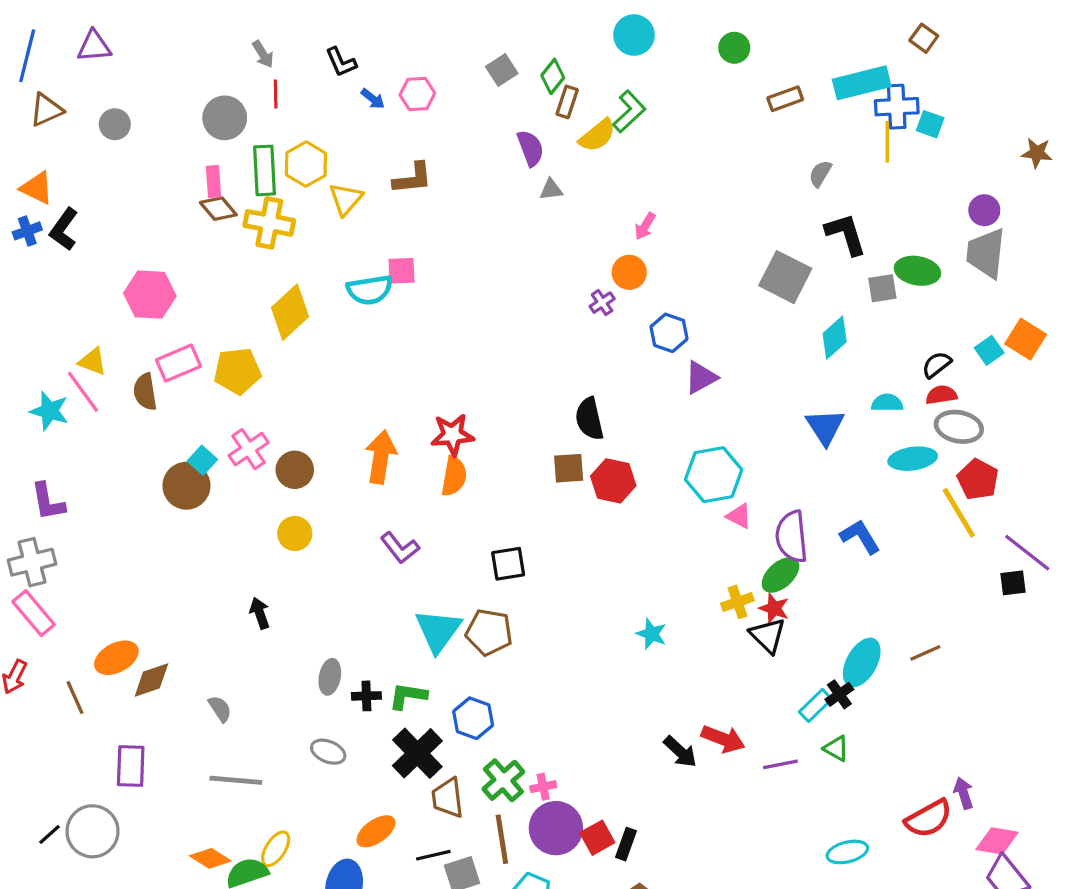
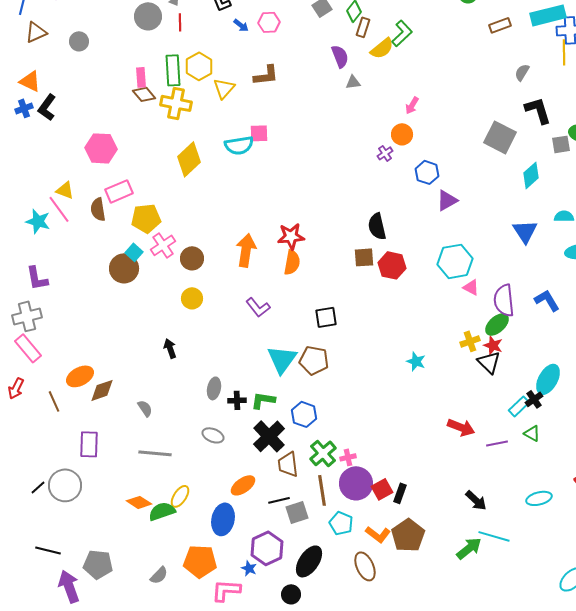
gray circle: (225, 118) -> (148, 16), moved
yellow pentagon: (237, 371) -> (146, 218), moved
black arrow: (680, 752) -> (476, 500), moved

